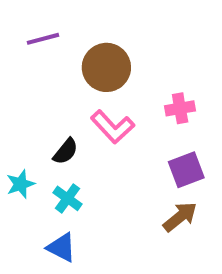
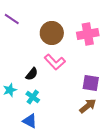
purple line: (43, 39) -> (12, 19), moved, turned 49
pink cross: (180, 108) -> (88, 34), moved, size x1.5
purple square: (186, 170) -> (91, 83), turned 30

